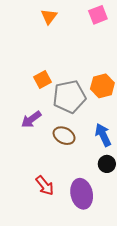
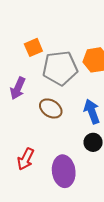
purple arrow: (31, 119) -> (18, 88), turned -35
red arrow: (45, 185) -> (26, 159), turned 60

